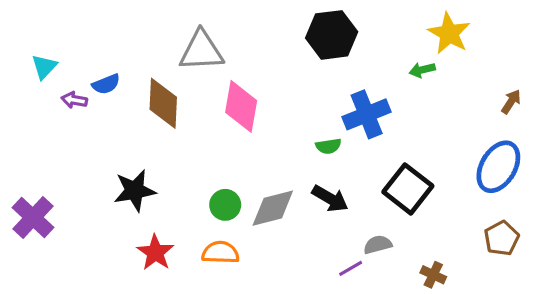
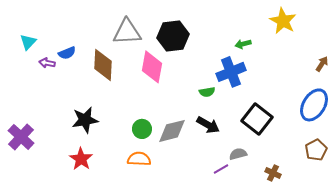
black hexagon: (332, 35) -> (173, 36), moved
green arrow: (422, 70) -> (243, 44), moved
red star: (155, 253) -> (81, 159), moved

